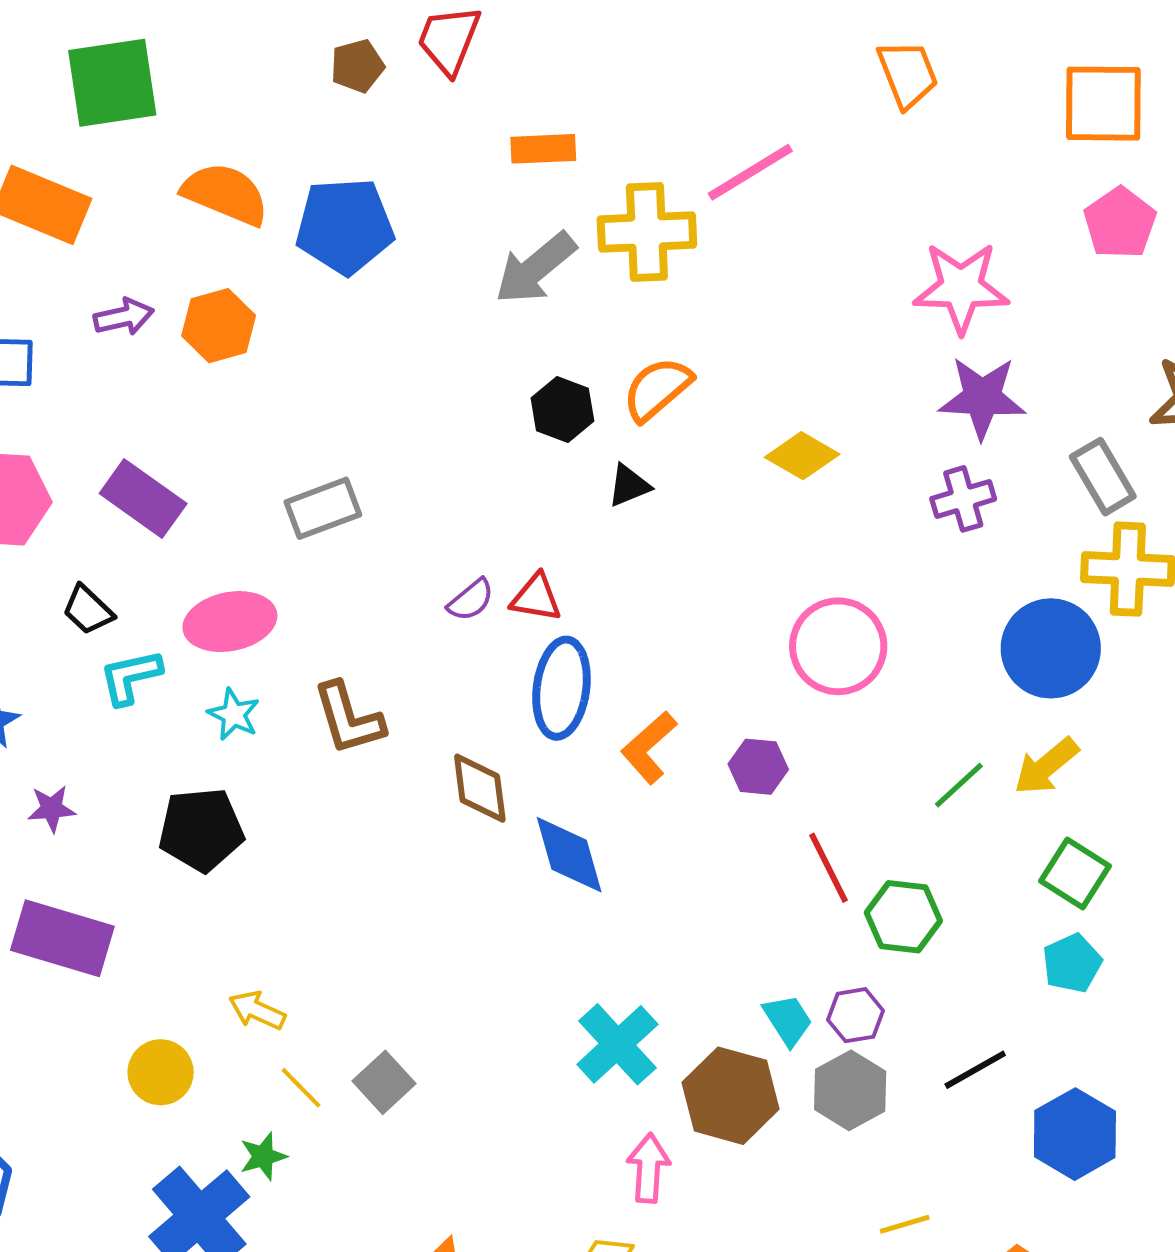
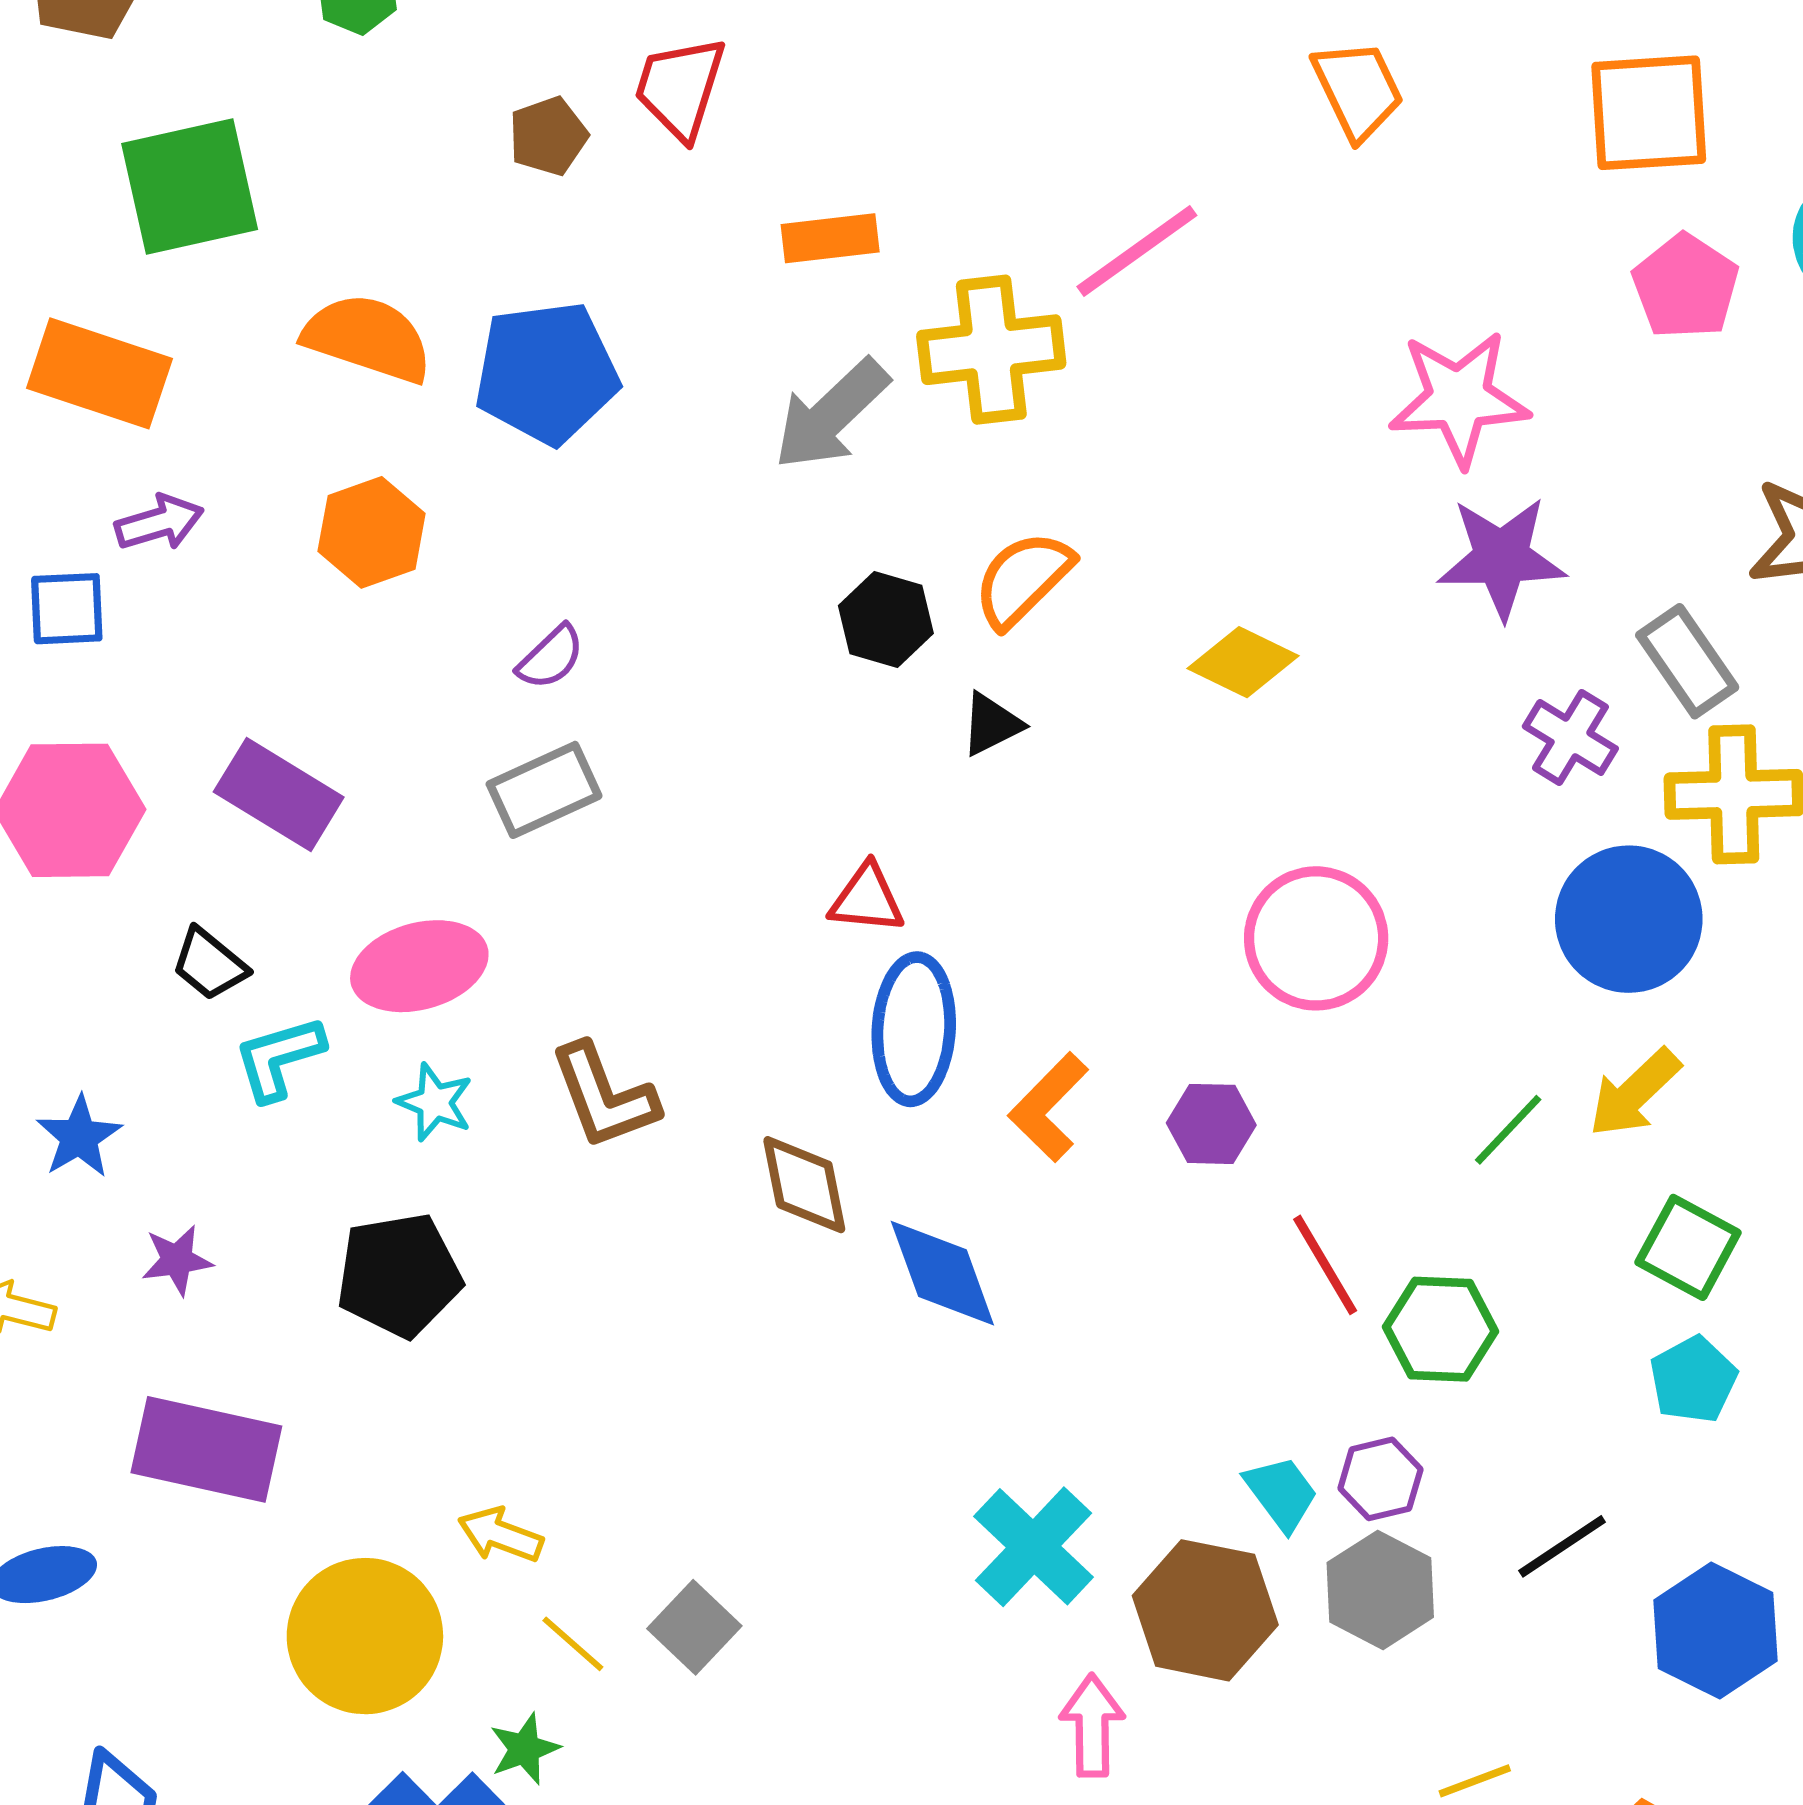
purple arrow: (124, 317) -> (159, 523), moved
purple cross: (963, 499) -> (1570, 737), moved, turned -38
purple semicircle: (471, 600) -> (551, 657), moved
yellow circle: (161, 1072) -> (365, 1636), size x1.6

